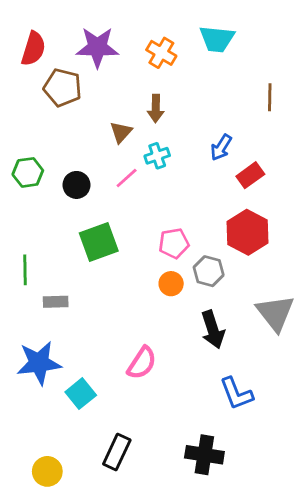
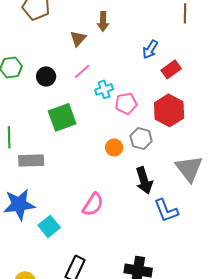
cyan cross: (157, 156) -> (104, 89), moved
pink pentagon: (174, 243) -> (126, 103), moved
gray rectangle: (56, 302) -> (31, 160), size x1.4
blue L-shape: (236, 394) -> (166, 210), moved

